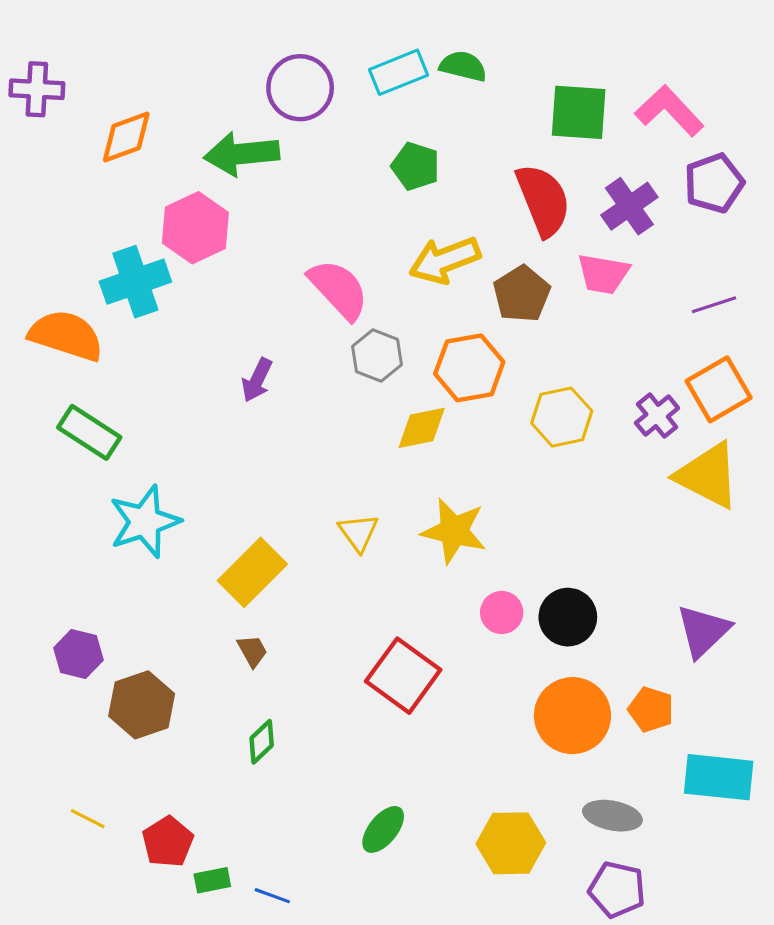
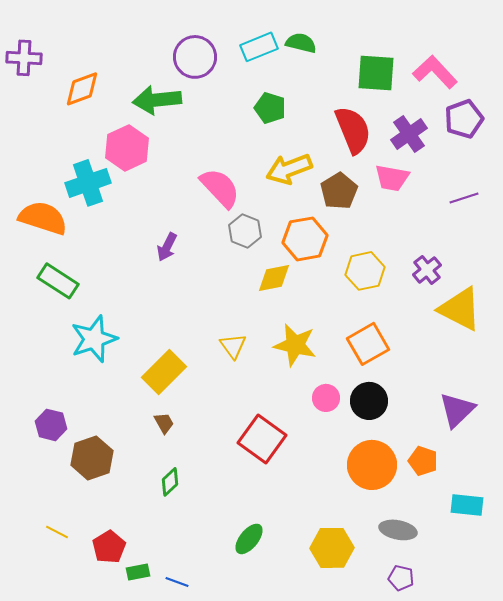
orange square: (719, 389) -> (368, 344), moved
cyan rectangle: (719, 777) -> (467, 505), size x0.7
purple pentagon: (617, 889) -> (401, 578), size x0.7

